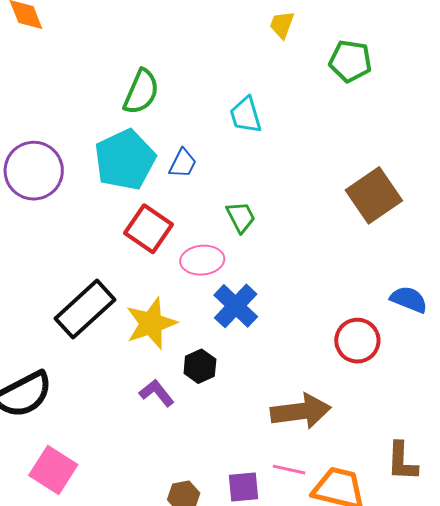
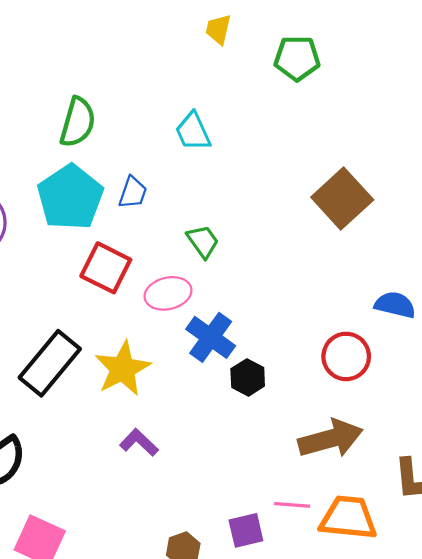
black hexagon: (200, 366) -> (248, 377), moved
brown arrow: (301, 411) -> (330, 439), moved

